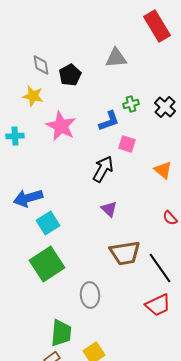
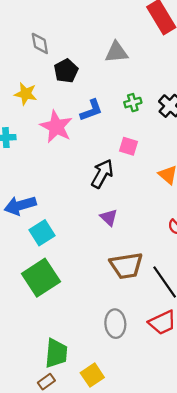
gray diamond: (41, 65) -> (40, 43), moved
blue L-shape: (109, 121) -> (91, 110), moved
gray ellipse: (90, 295) -> (115, 324), moved

